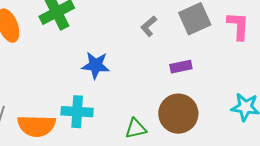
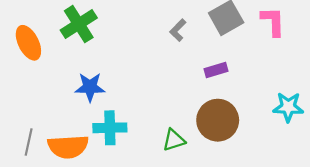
blue star: (96, 65) -> (90, 87), moved

